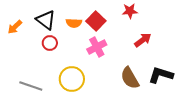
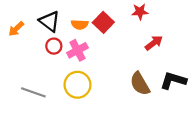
pink cross: (97, 47) -> (77, 50), moved

